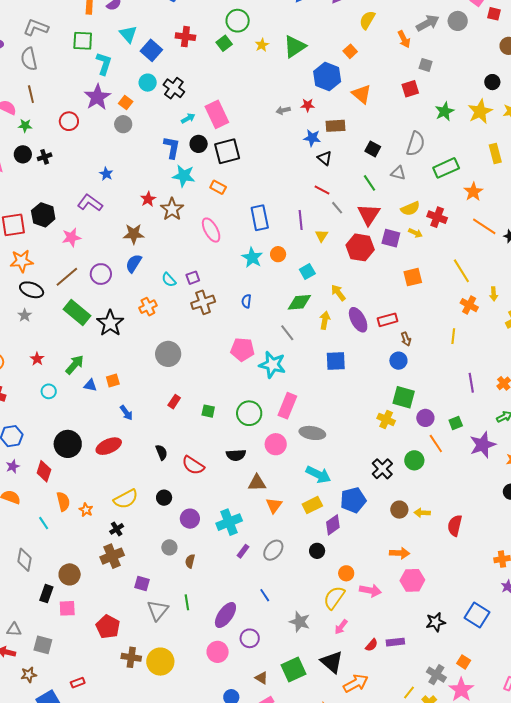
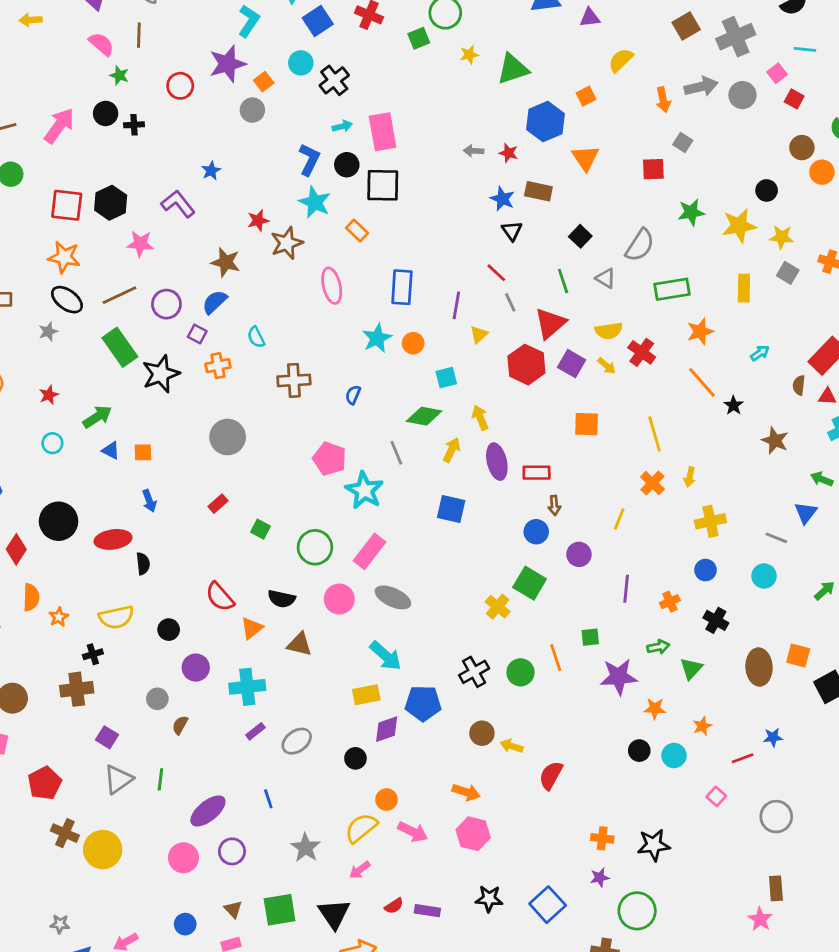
purple square: (193, 278) -> (197, 334), moved, turned 32
purple circle: (425, 418) -> (579, 554), moved
black semicircle: (161, 452) -> (143, 564), moved
orange triangle: (274, 505) -> (252, 628), moved

